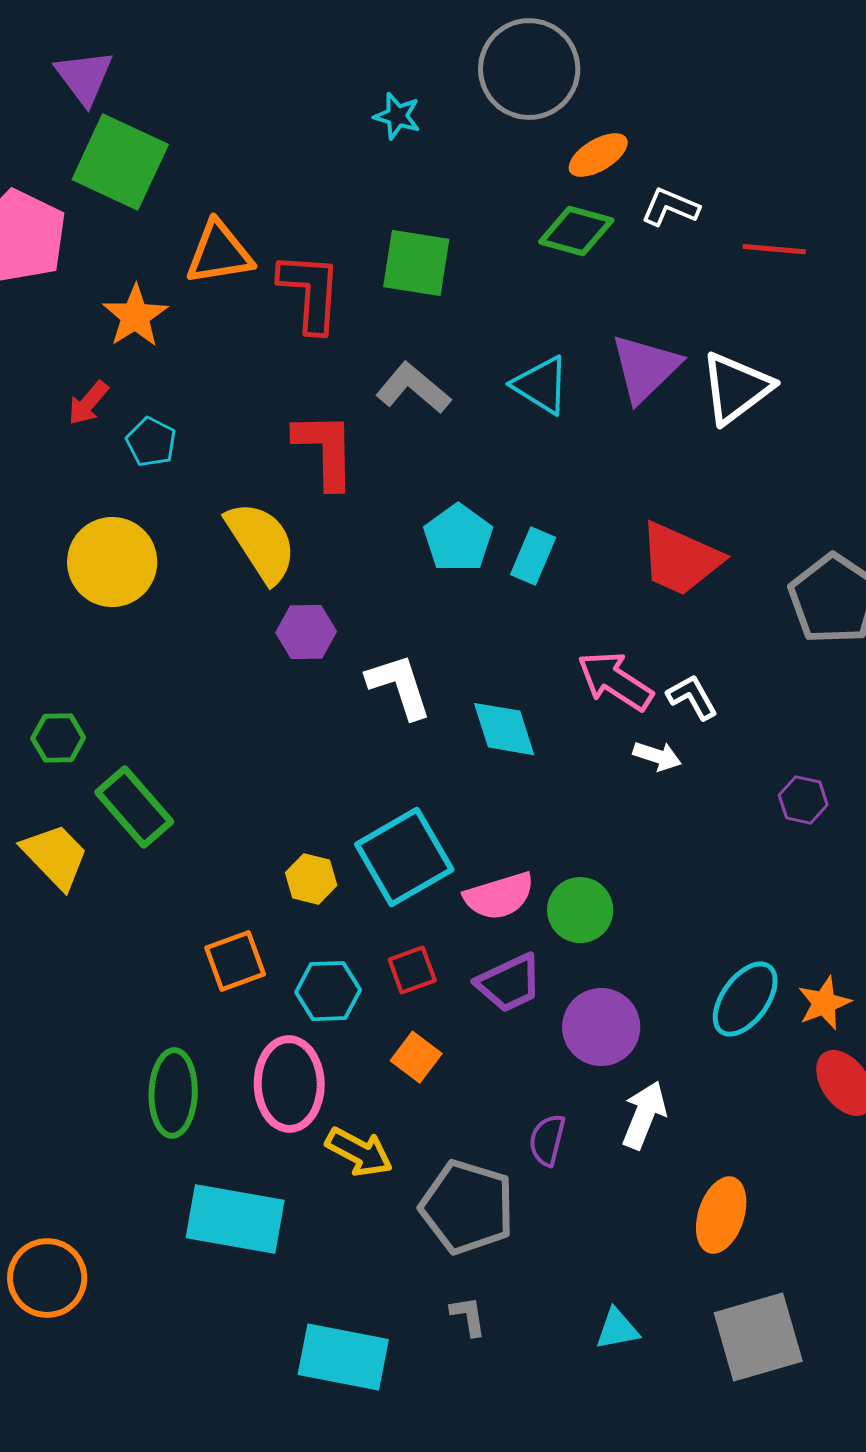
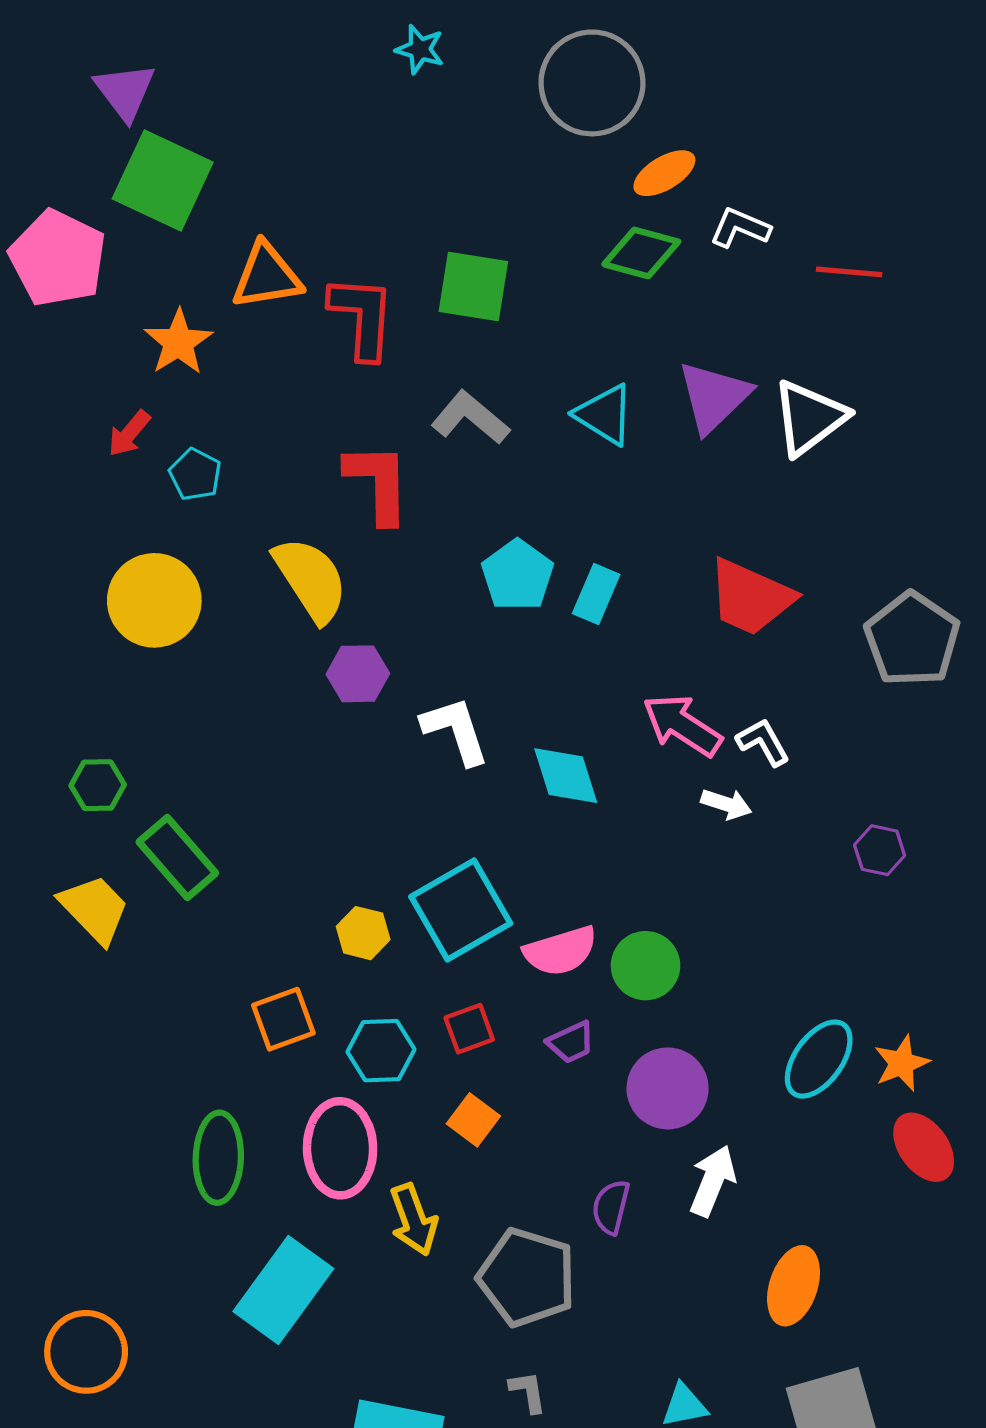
cyan star: (397, 116) -> (420, 49), moved
purple trapezoid: (509, 983) -> (571, 1042), size x0.7
yellow arrow: (359, 1152) -> (414, 1220), turned 42
cyan rectangle: (235, 1219) -> (283, 1290), turned -64

